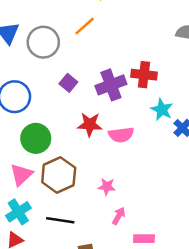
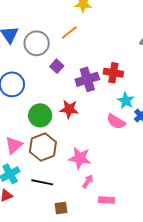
purple square: (68, 83) -> (57, 66), moved
pink semicircle: (121, 135) -> (116, 121), moved, turned 36
green circle: (36, 138) -> (40, 115), moved
pink star: (107, 187) -> (80, 158), size x1.6

